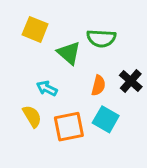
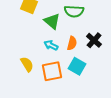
cyan arrow: (47, 88) -> (51, 45), moved

